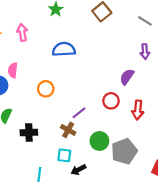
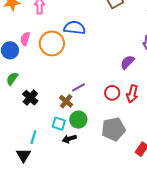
orange circle: (46, 89) -> (52, 43), moved, size x1.6
red circle: (111, 101) -> (112, 93), moved
black cross: (29, 133) -> (30, 98), turned 35
green circle: (99, 141) -> (78, 120), moved

